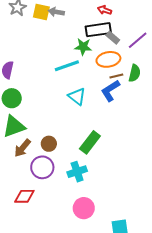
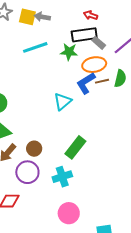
cyan line: (67, 66) -> (35, 47), moved
blue L-shape: (110, 91) -> (86, 83), moved
cyan triangle: (77, 96) -> (63, 101), turned 42

